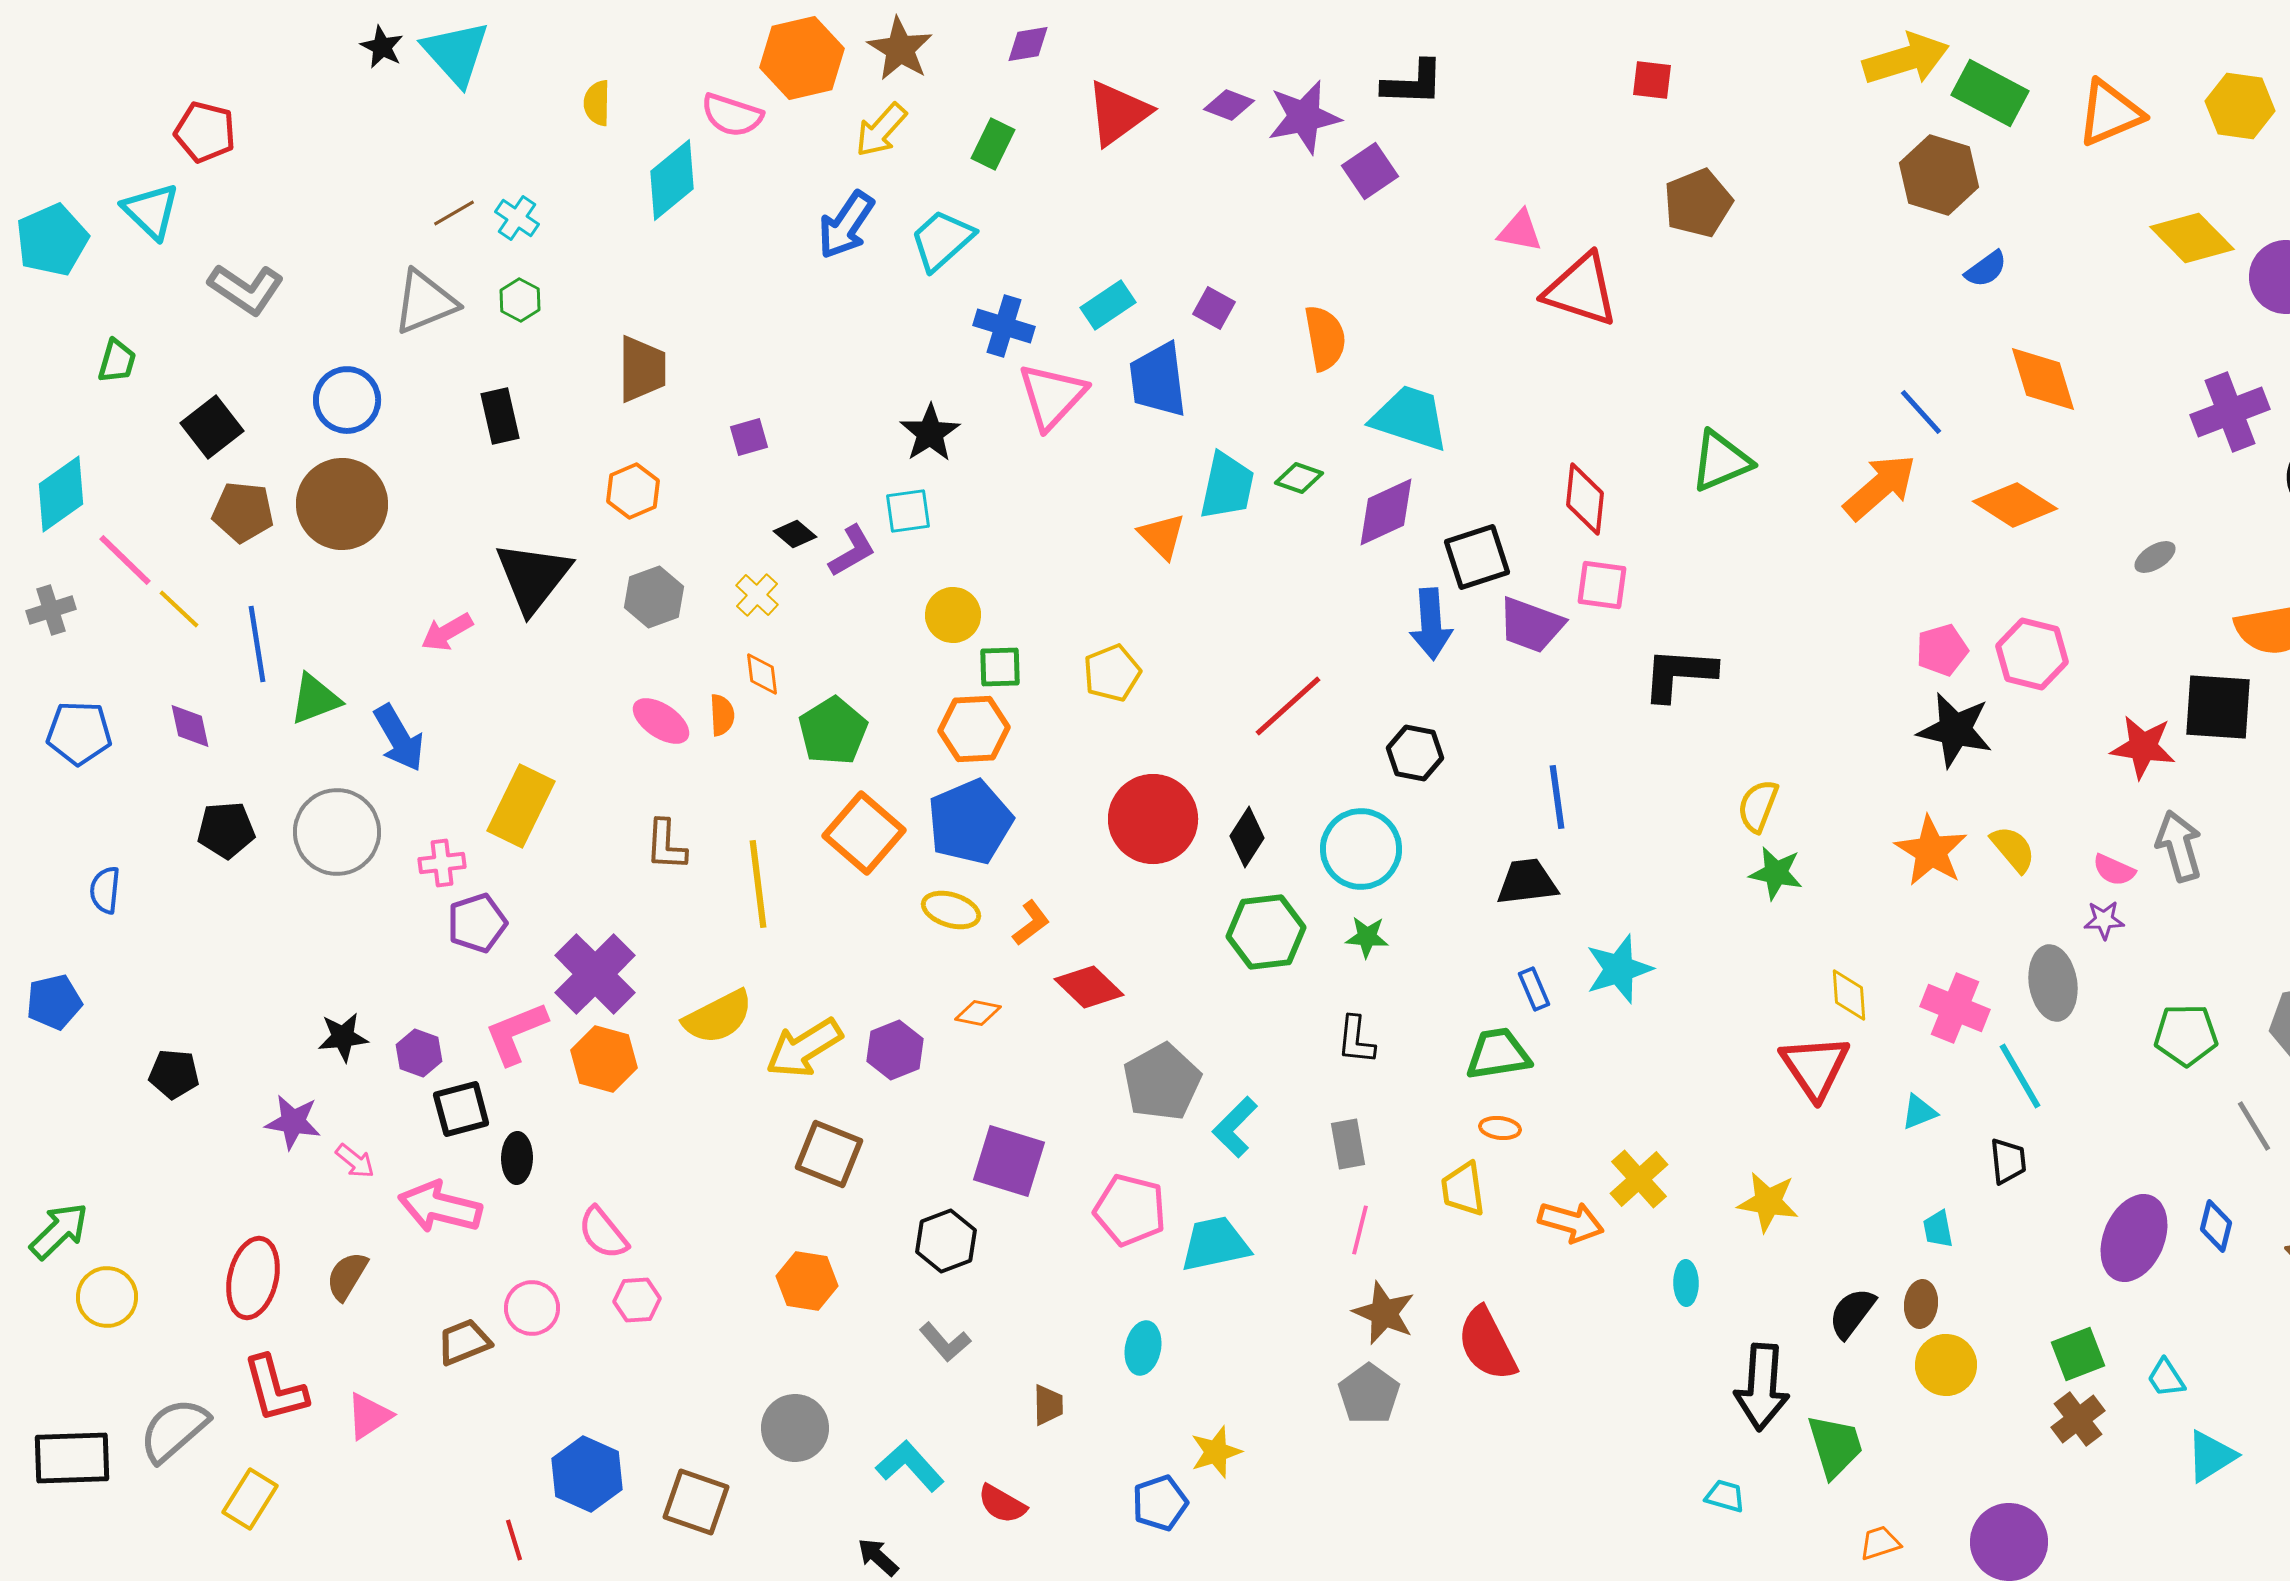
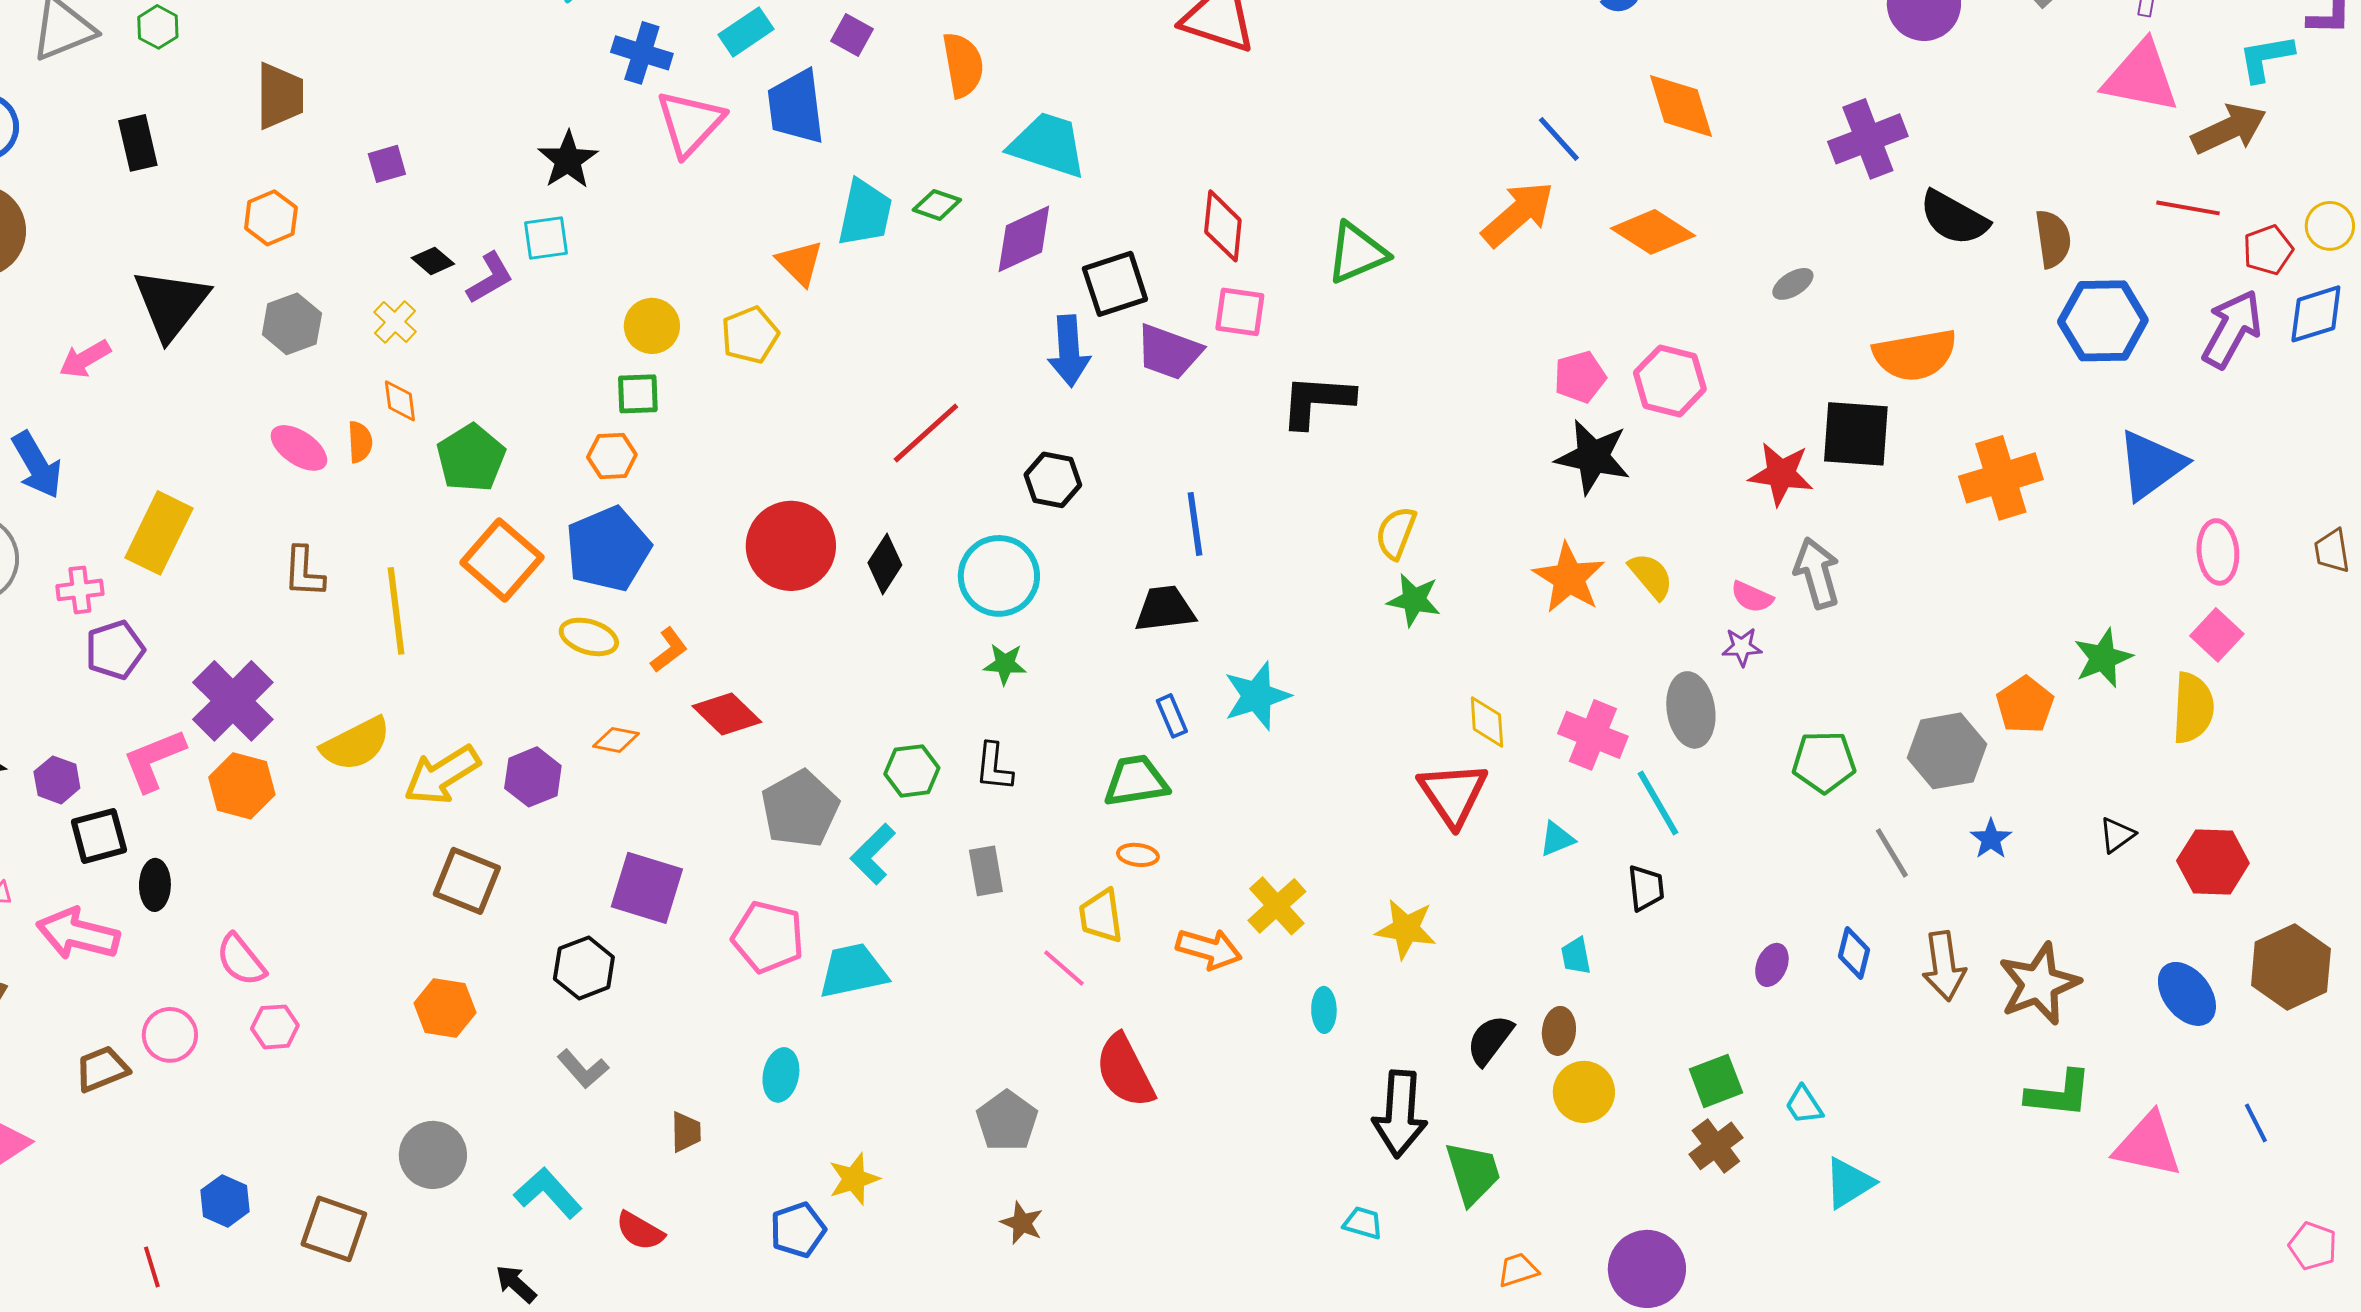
green triangle: (1721, 461) -> (1357, 253), moved
yellow circle: (953, 615) -> (652, 326), moved
yellow pentagon: (1112, 673) -> (750, 335), moved
orange hexagon: (974, 729) -> (612, 456), size x0.7
green hexagon: (1266, 932) -> (912, 771), moved, size x0.7
pink line: (1360, 1230) -> (1064, 968), moved, turned -63
purple ellipse: (2134, 1238) -> (1772, 965), size x0.5
brown star: (1384, 1313) -> (1022, 1223), moved, size x0.7
blue hexagon: (587, 1474) -> (225, 1201), size x0.7

